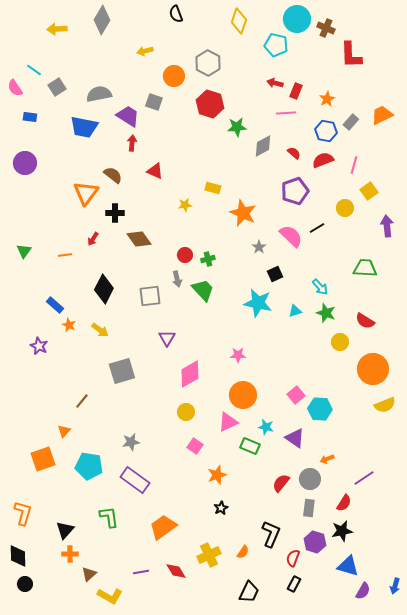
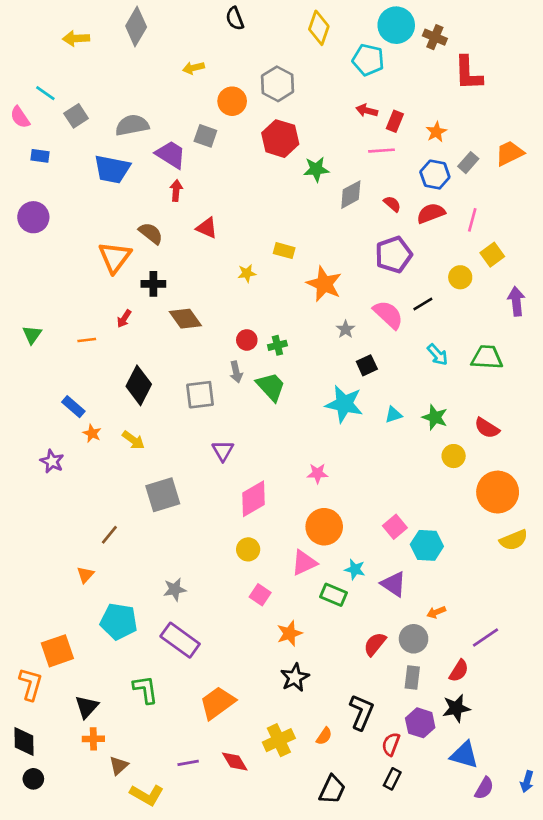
cyan arrow: (320, 287) -> (438, 355), moved
orange square: (43, 459) -> (57, 651), moved
black star: (221, 508) -> (295, 677), size x1.5

